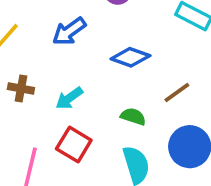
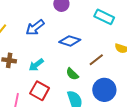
green semicircle: (133, 116) -> (72, 74), turned -152

